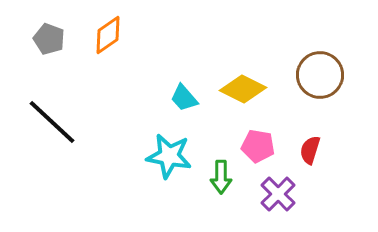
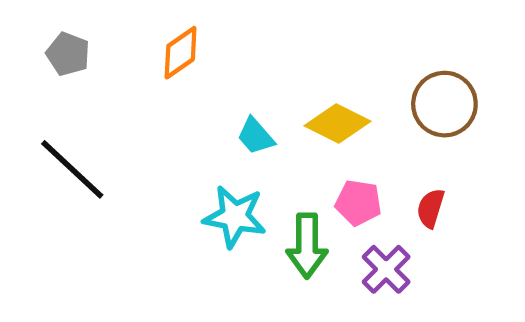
orange diamond: (108, 35) -> (181, 53), moved
green arrow: (221, 177) -> (307, 246), size x1.4

